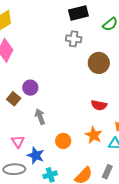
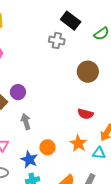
black rectangle: (78, 13) -> (71, 21), turned 48
gray cross: (74, 39) -> (57, 41), moved
blue star: (36, 155) -> (29, 159), moved

